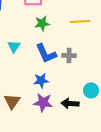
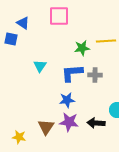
green star: (42, 23) -> (82, 48), moved
blue L-shape: (46, 53) -> (72, 73), turned 110
brown triangle: (12, 101) -> (46, 127), moved

